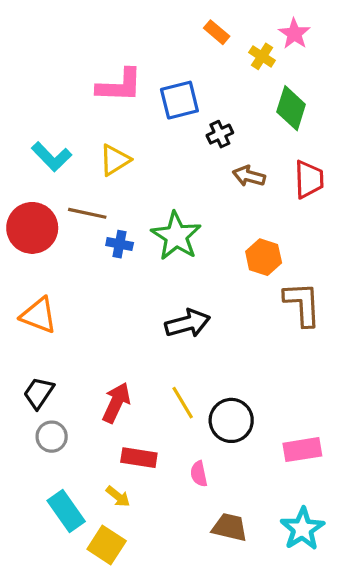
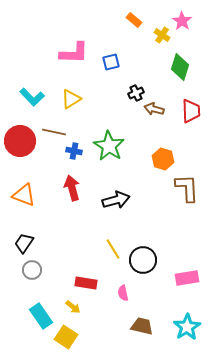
blue square: (179, 100) -> (111, 62), size x0.7
black cross: (220, 134) -> (136, 93), moved
red arrow: (116, 403) -> (72, 188), moved, turned -40

